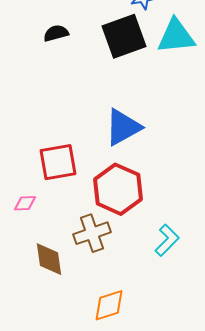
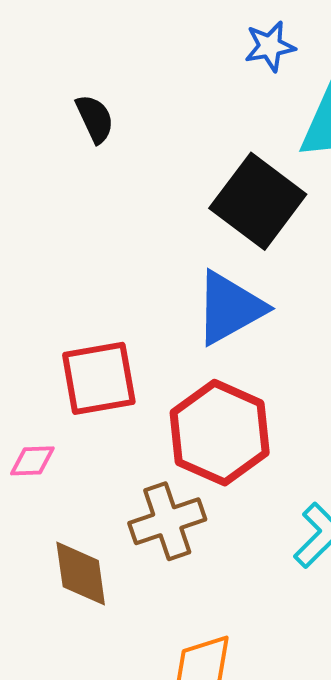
black semicircle: (56, 33) -> (95, 119), turned 80
black square: (124, 36) -> (258, 201), moved, turned -33

